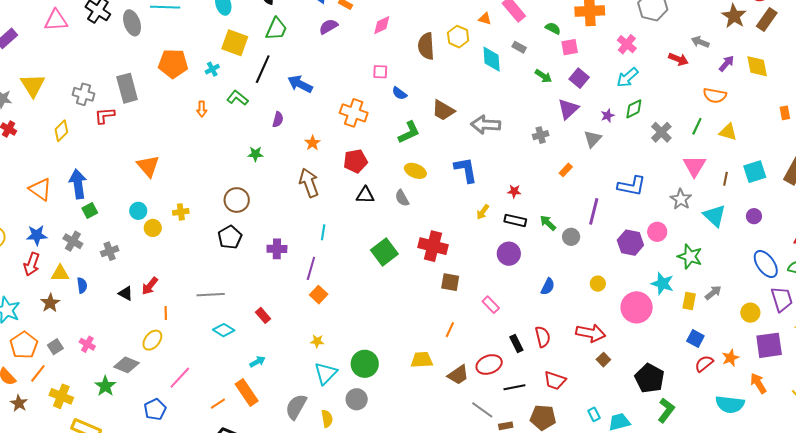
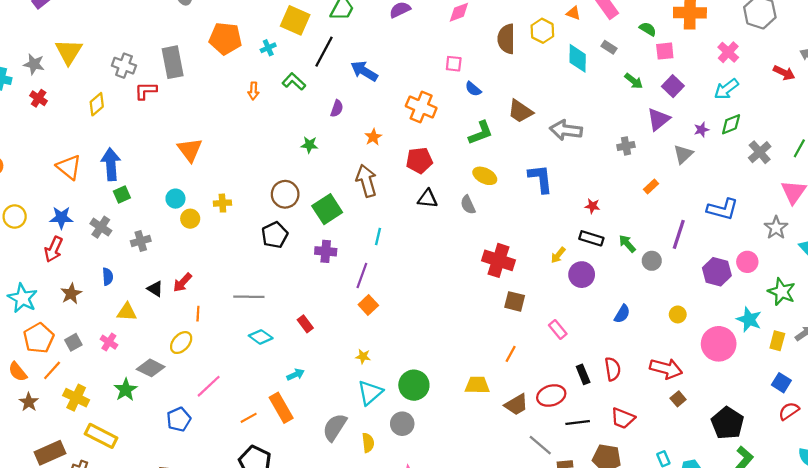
yellow arrow: (483, 212) -> (558, 255), moved
green square: (384, 252) -> (327, 209), moved
yellow triangle: (60, 273) -> (127, 312), moved

